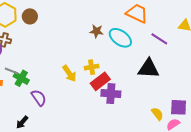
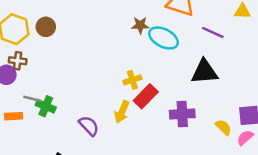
brown star: (97, 31) -> (140, 25), moved
yellow arrow: (69, 73) -> (122, 112), moved, turned 66
purple cross: (111, 94) -> (182, 114), moved
purple semicircle: (39, 98) -> (89, 126), moved

